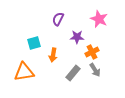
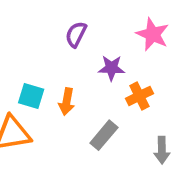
cyan square: (34, 43) -> (31, 96), moved, turned 32
gray arrow: (95, 70) -> (162, 150), moved, turned 32

